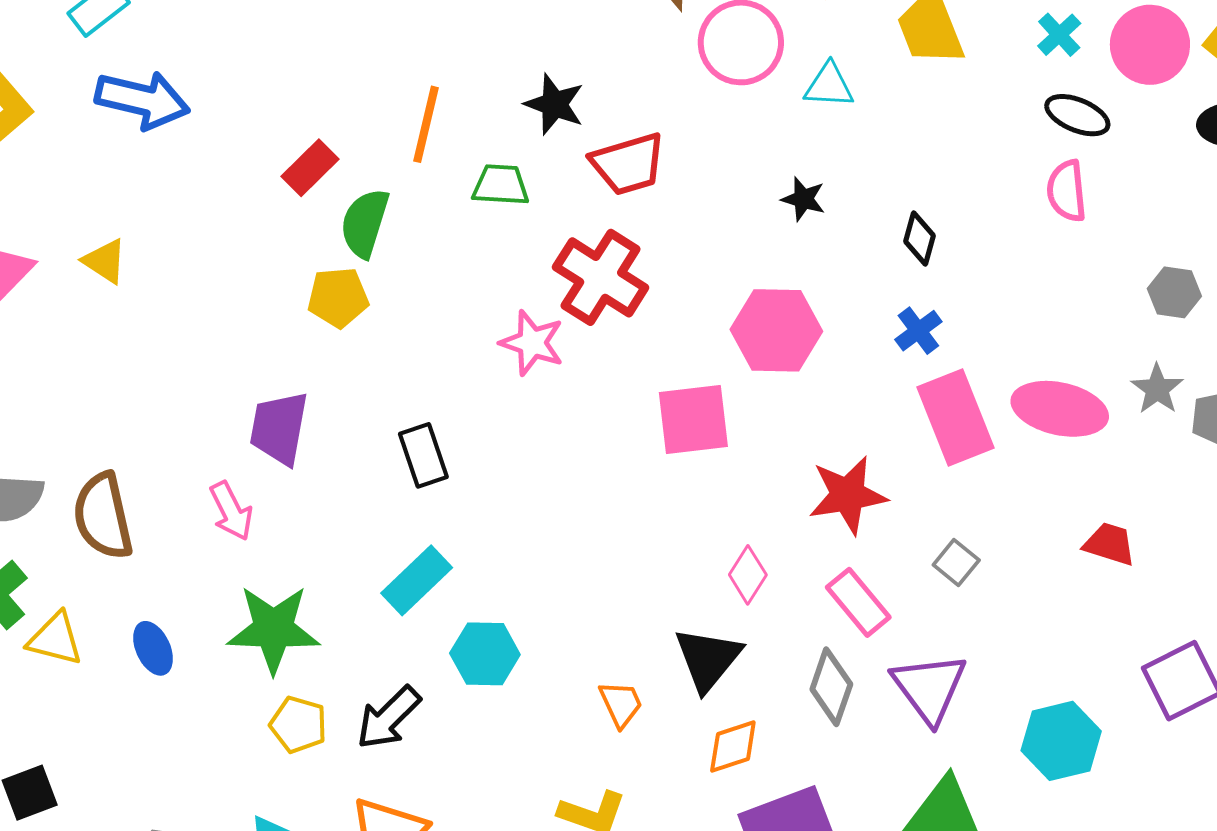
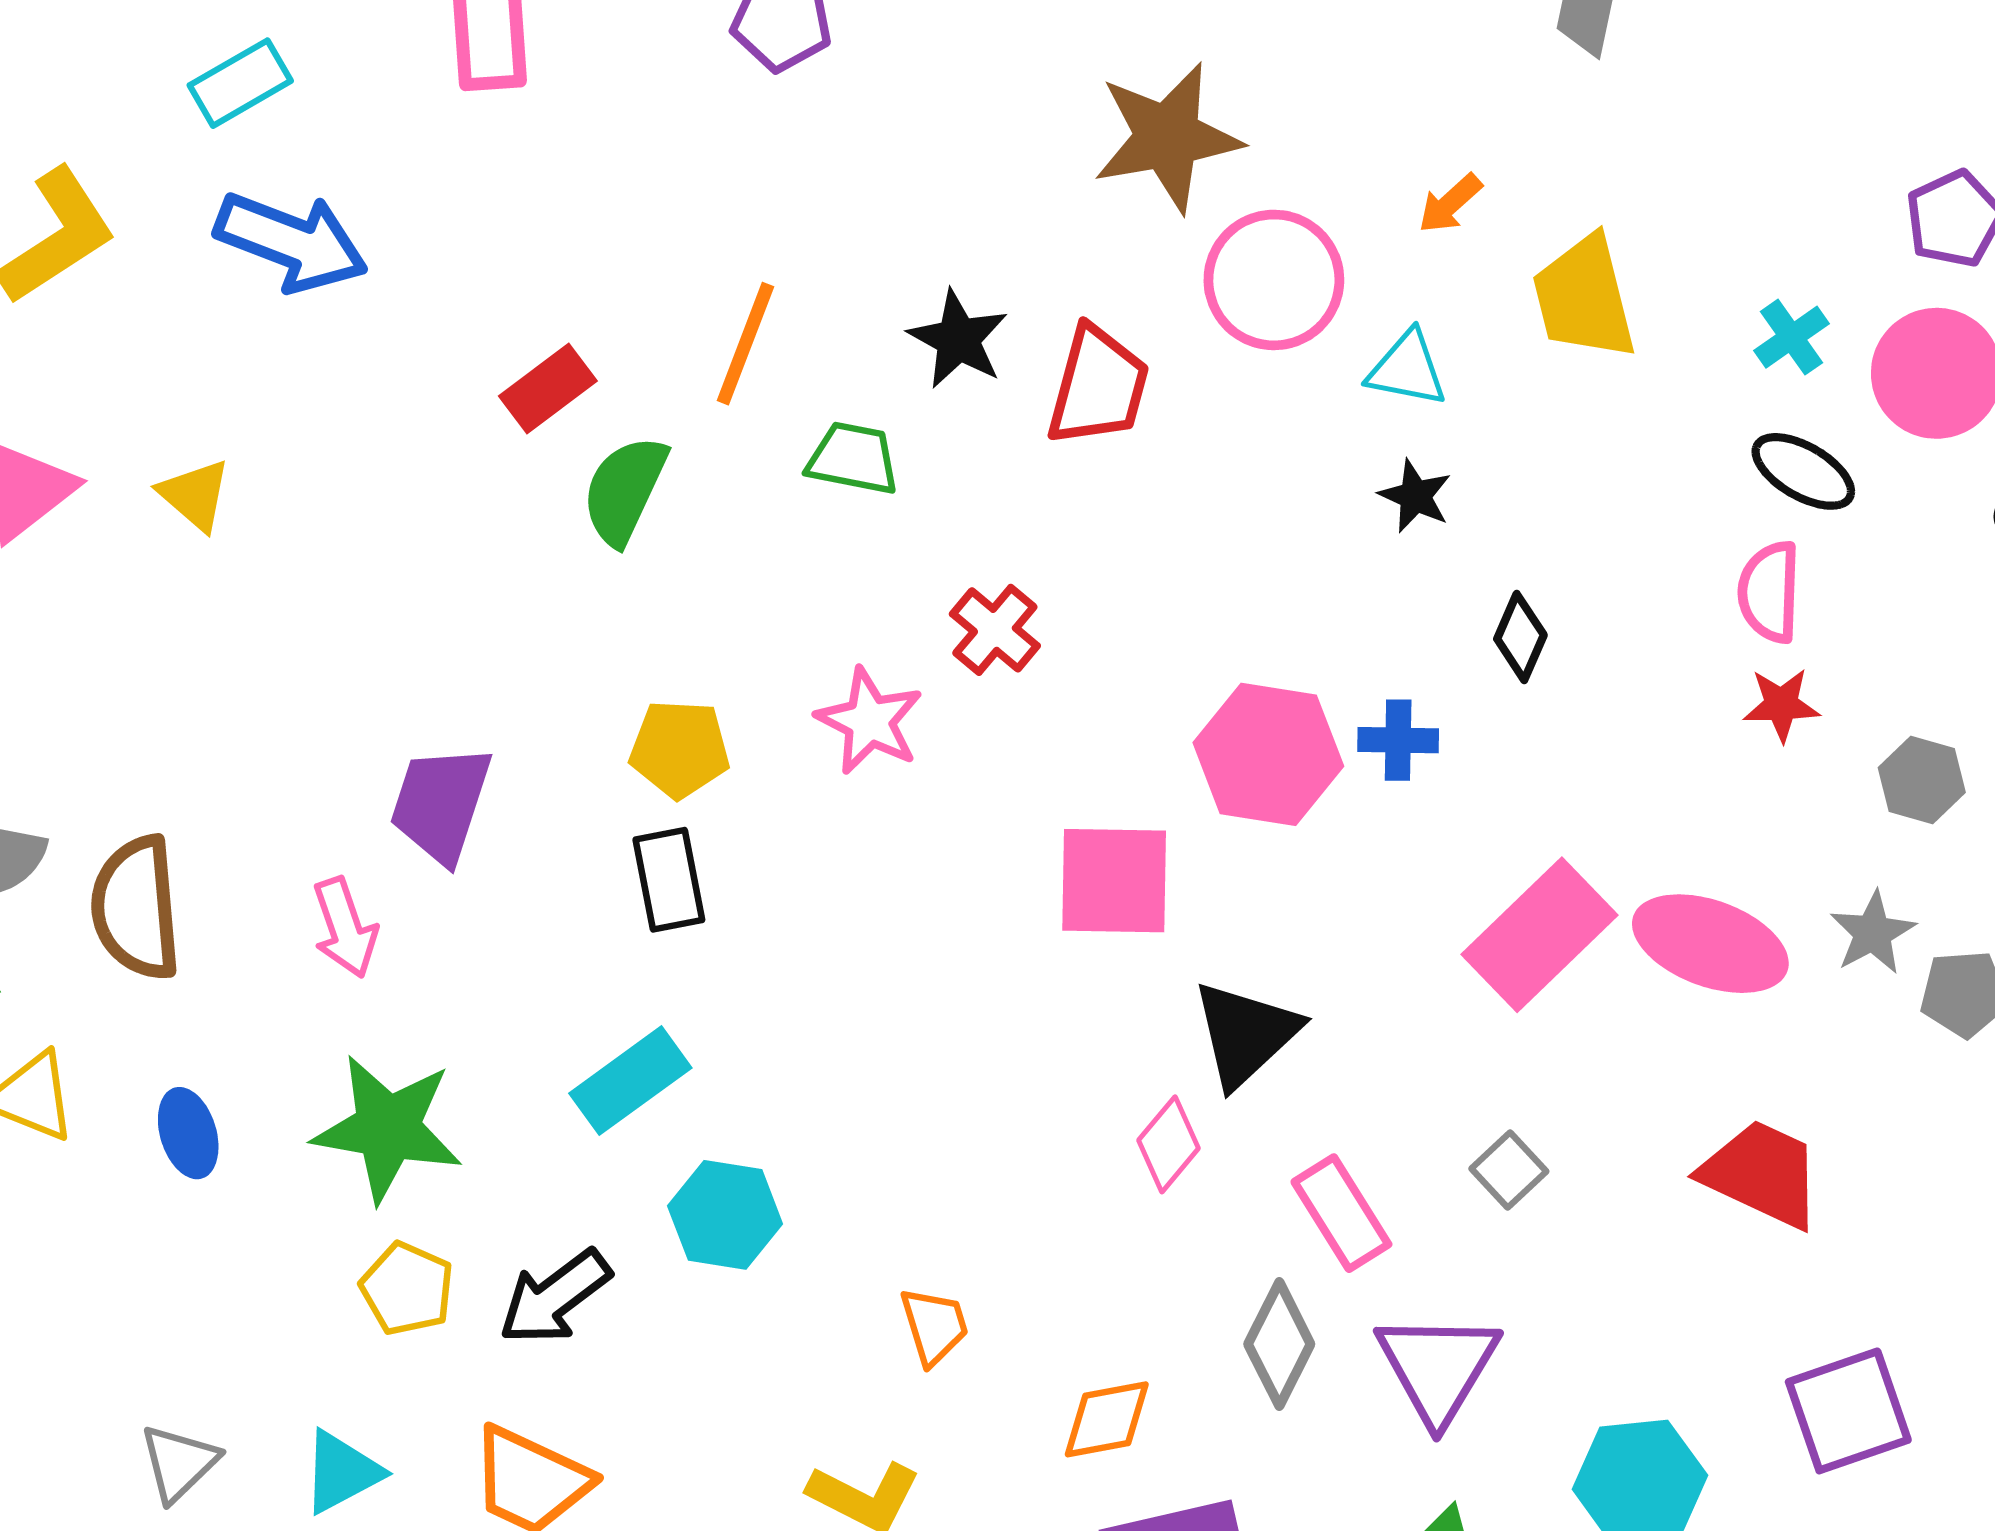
red trapezoid: (628, 164) -> (1098, 386), moved, turned -66
black star: (803, 199) -> (1415, 496), moved
red cross: (601, 277) -> (995, 630), size x0.6
yellow pentagon: (338, 297) -> (680, 749), moved
blue cross: (918, 331) -> (1398, 740), moved, turned 30
pink rectangle: (955, 417) -> (1540, 935), turned 60
red star: (848, 495) -> (1781, 705), moved, size x0.6
red trapezoid: (1110, 544) -> (1762, 1174), size x1.5
black triangle: (708, 659) -> (1246, 1034), moved

